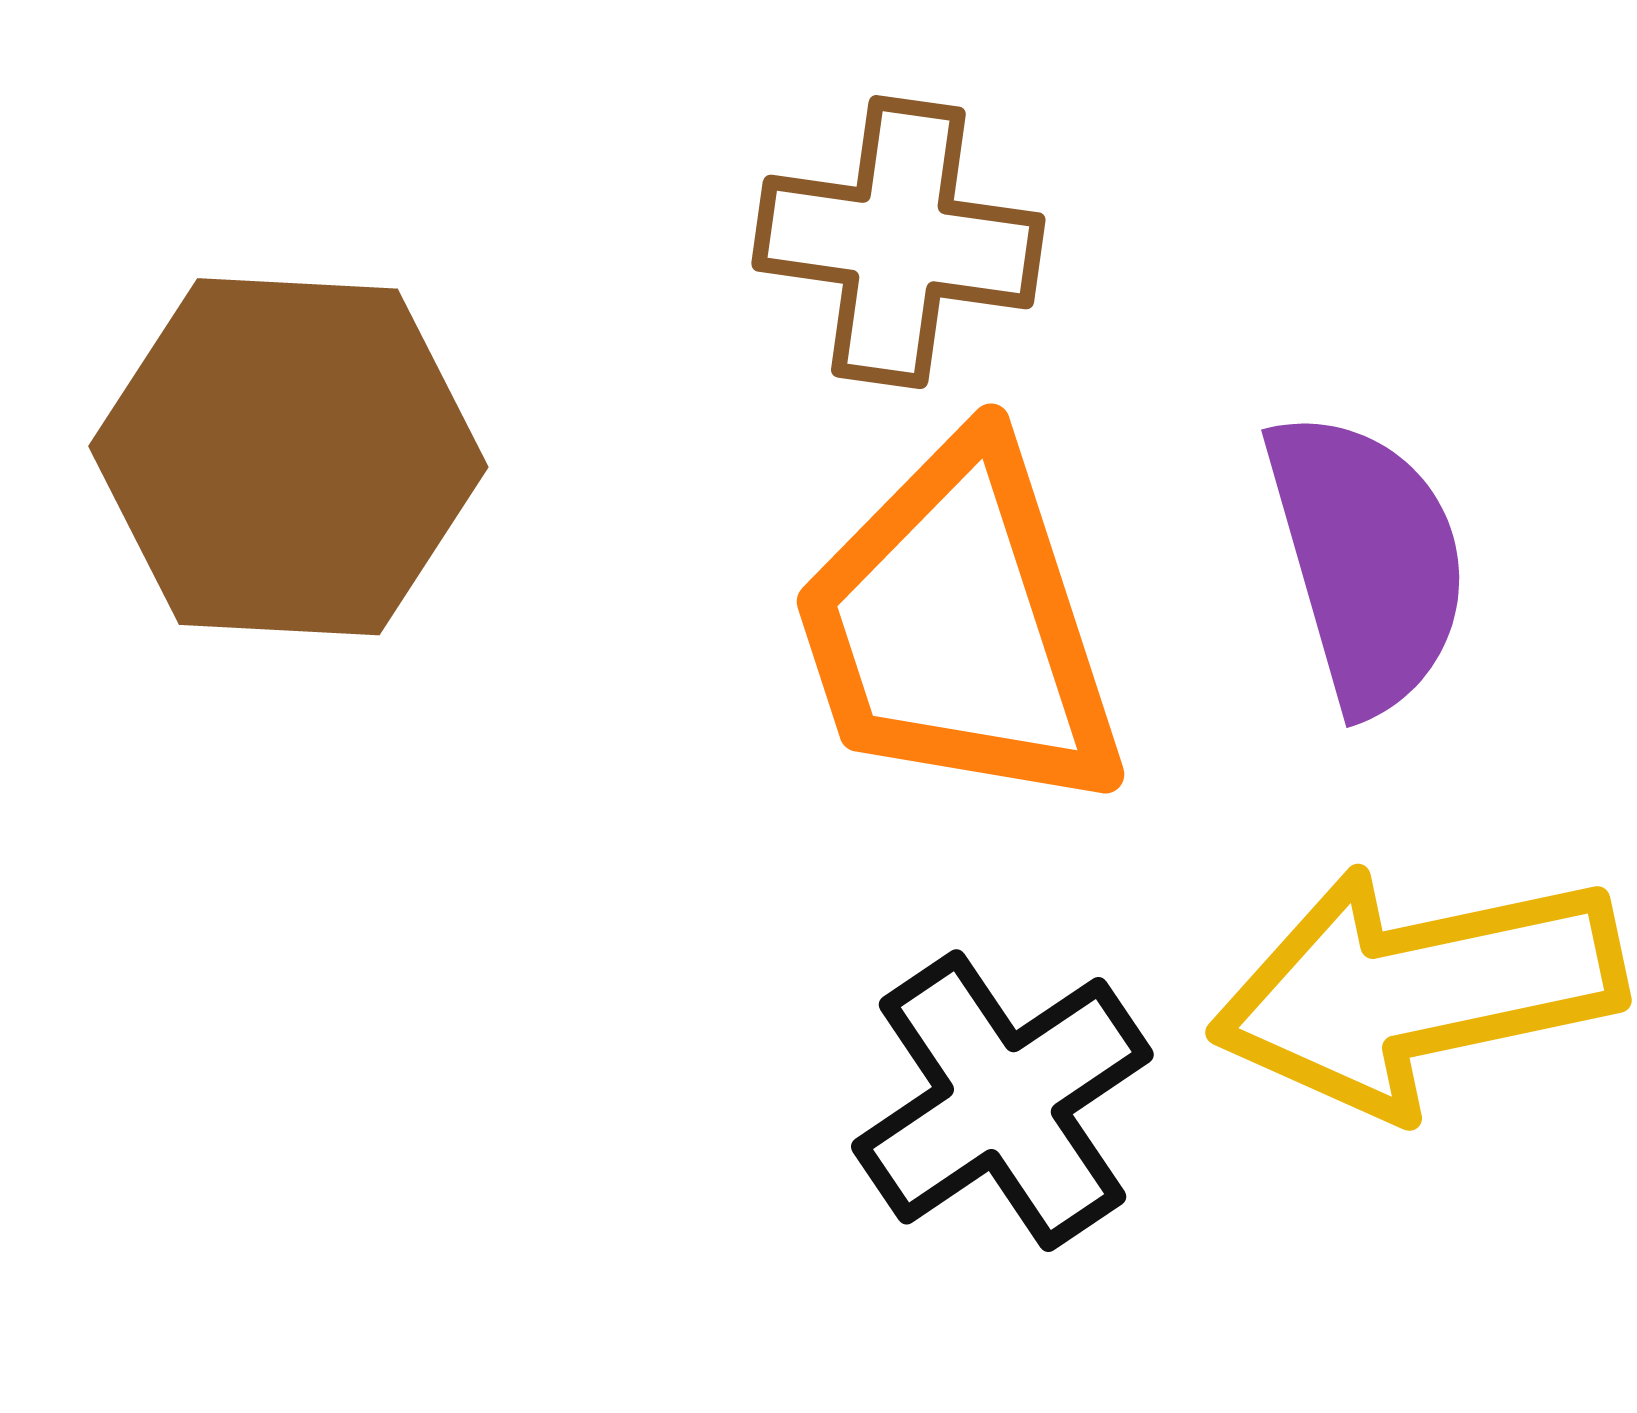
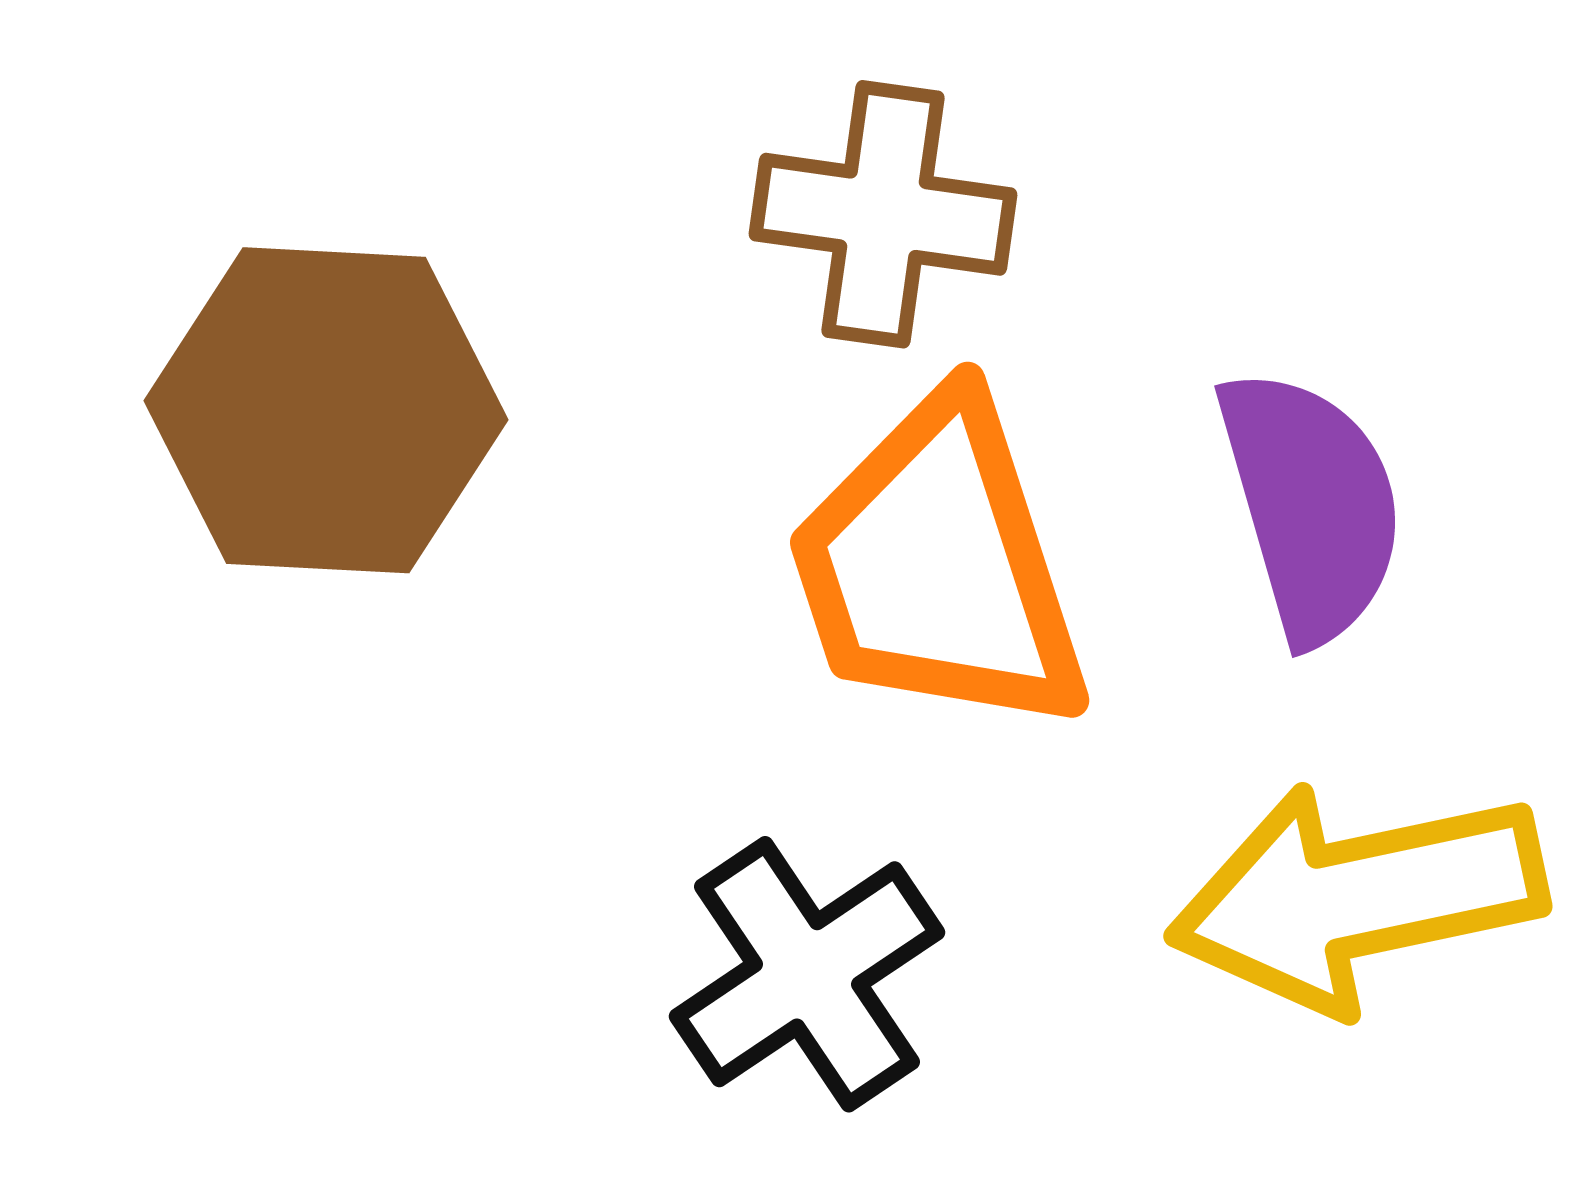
black cross: (1002, 1101) -> (807, 974), moved

